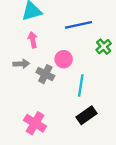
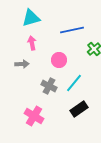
gray cross: (45, 74) -> (49, 86), moved
cyan line: (81, 85) -> (74, 83), turned 30

